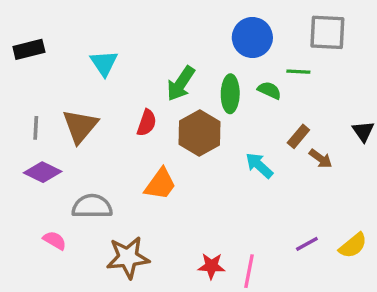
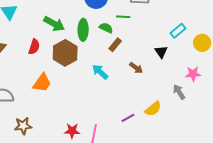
green arrow: (181, 84) -> (54, 24), turned -95
brown rectangle: (298, 136) -> (115, 45), moved
yellow semicircle: (353, 246) -> (153, 109), moved
brown star: (128, 257) -> (23, 126), size x0.7

